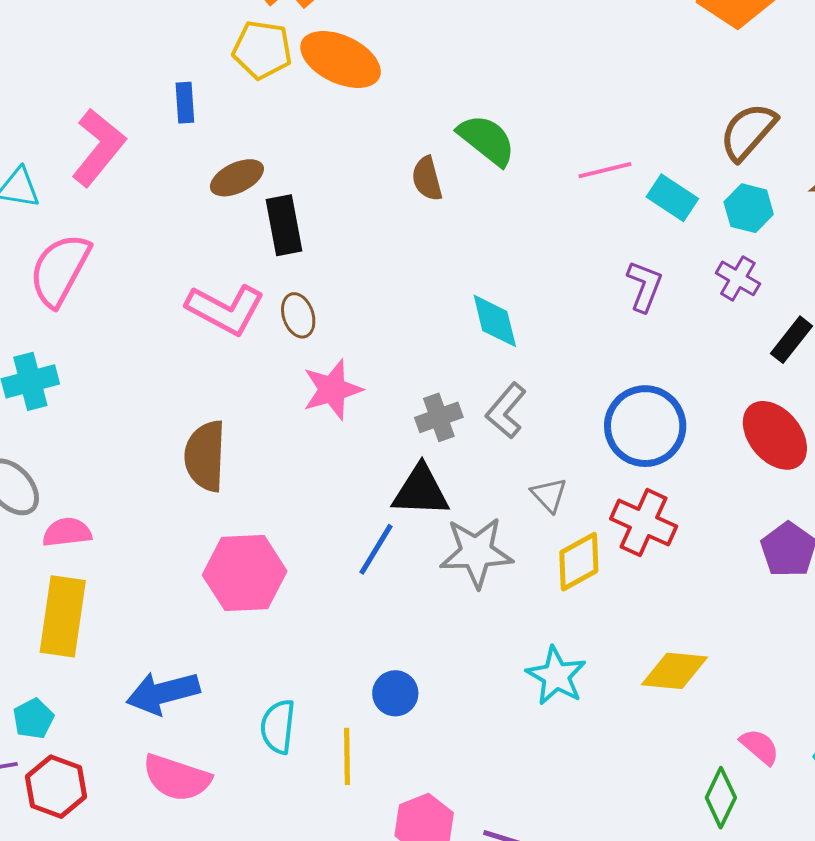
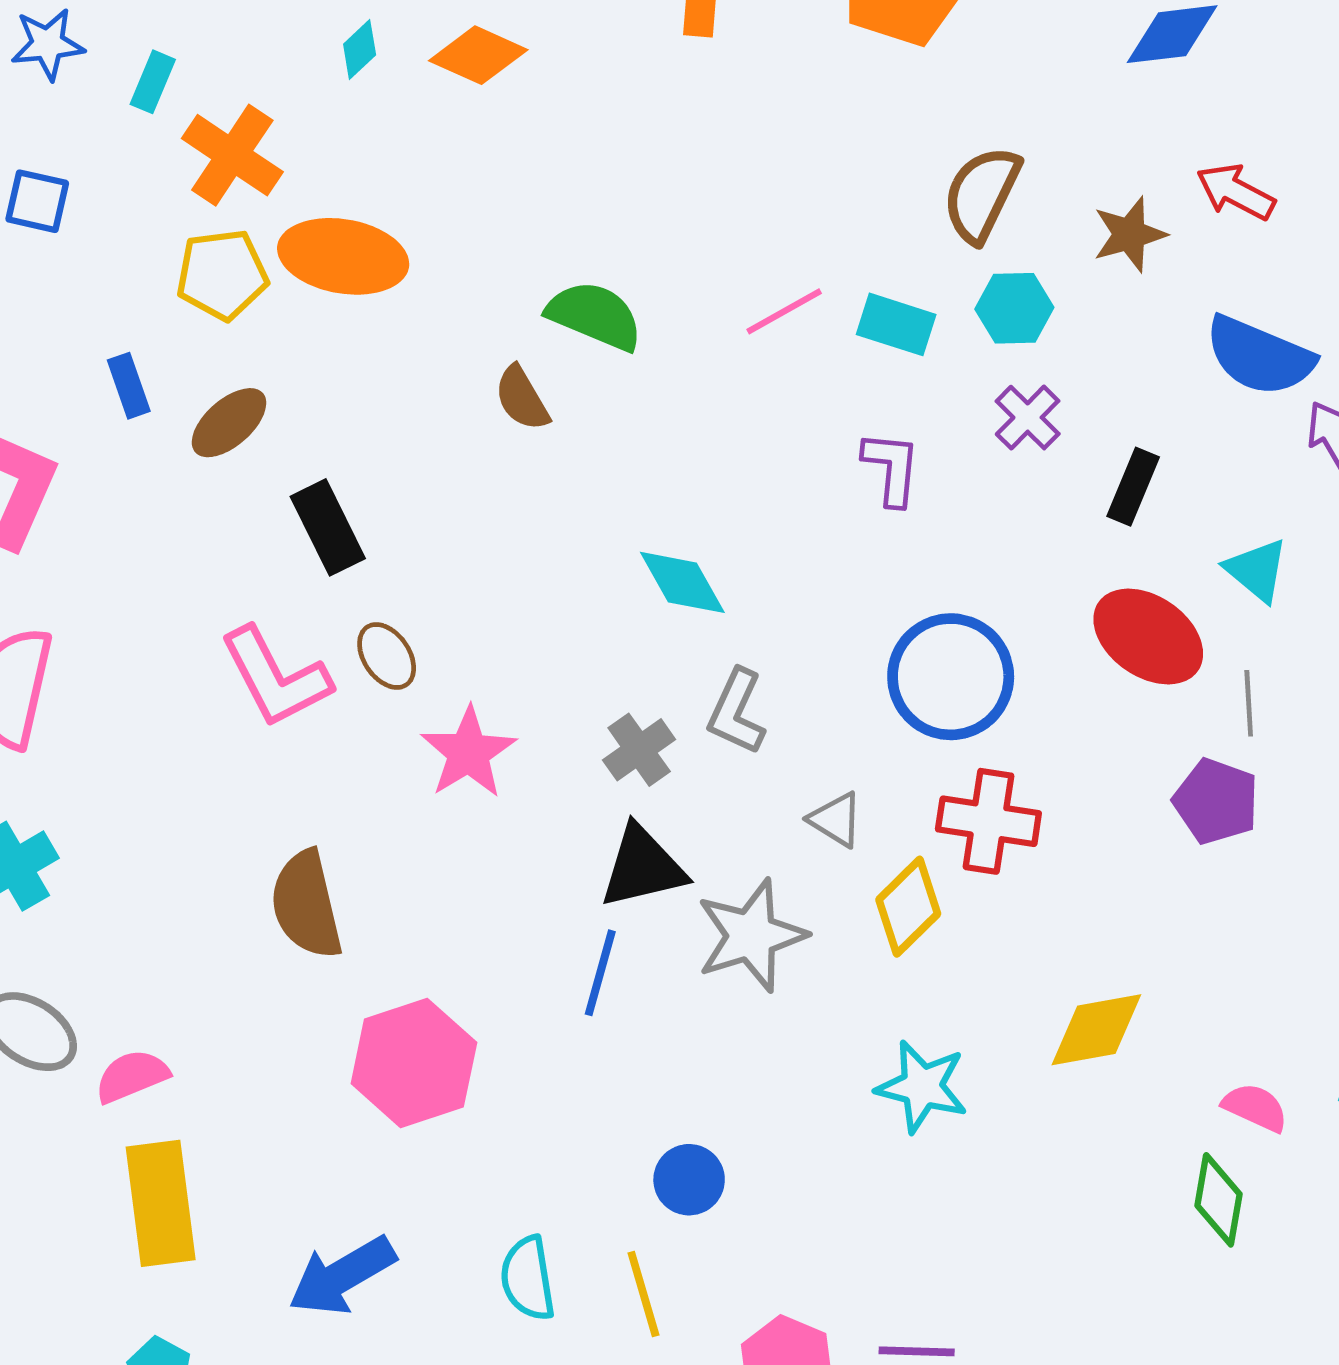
brown ellipse: (237, 178) -> (229, 423), moved
purple cross: (738, 278) -> (1028, 418), turned 30
pink L-shape: (225, 309) -> (275, 677), turned 50

